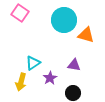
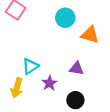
cyan circle: (64, 20) -> (65, 18), size x0.7

